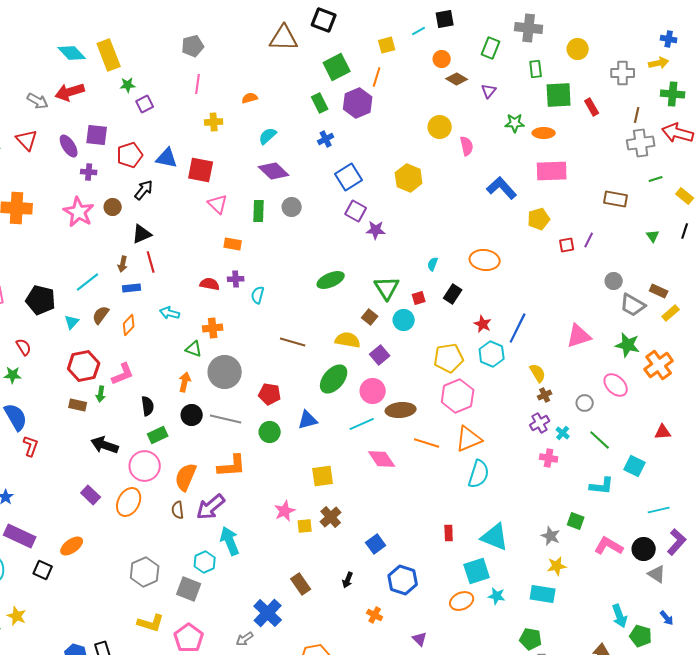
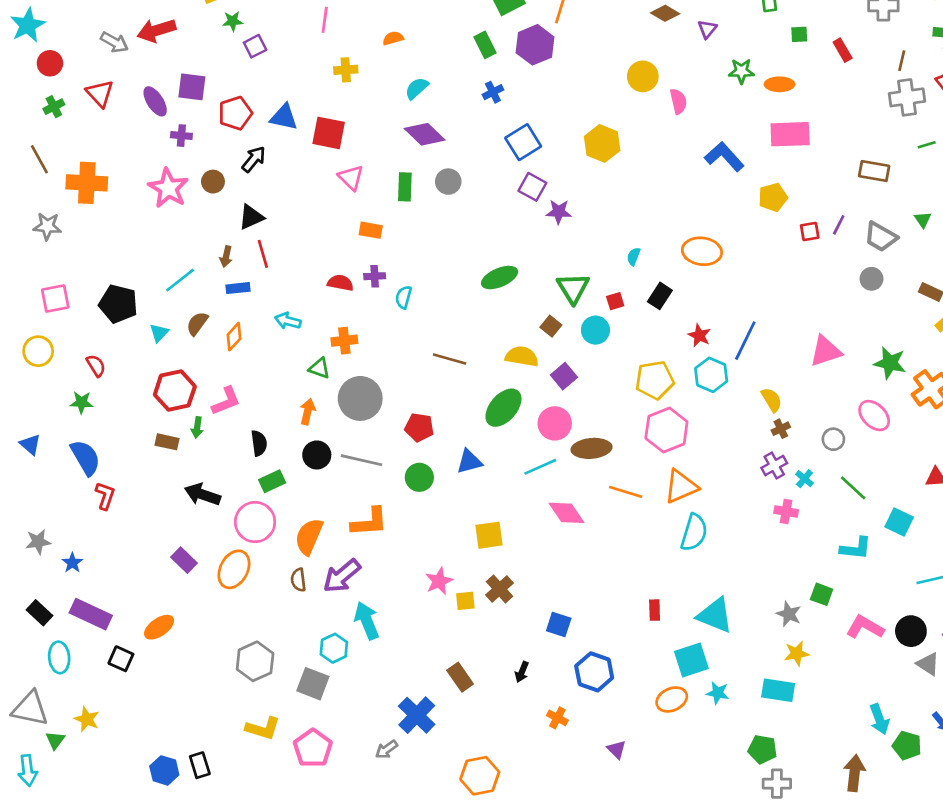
green square: (559, 95) -> (799, 34), size x0.5
gray trapezoid: (633, 305) -> (881, 237), moved
blue square: (376, 544) -> (559, 625), turned -36

